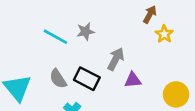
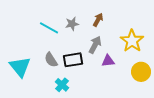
brown arrow: (150, 14) -> (98, 20), moved
yellow star: (164, 34) -> (132, 41), moved, size x1.6
black rectangle: (87, 79) -> (73, 60), turned -36

